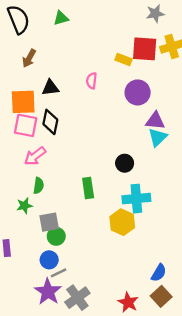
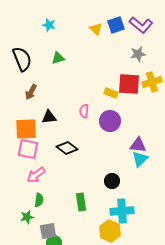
purple circle: (138, 92) -> (110, 121), moved
black diamond: (50, 122) -> (67, 148), moved, turned -65

